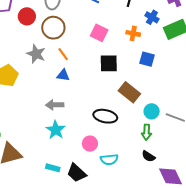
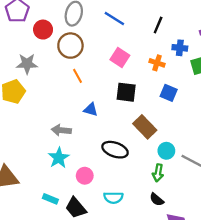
blue cross: (152, 17) -> (180, 48), turned -32
gray star: (36, 54) -> (27, 64), moved, turned -30
blue triangle: (63, 75) -> (91, 110), moved
pink circle: (90, 144) -> (85, 176), moved

